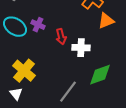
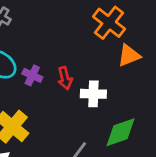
purple cross: (38, 25) -> (32, 75), moved

